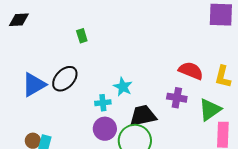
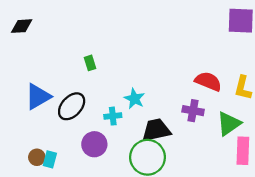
green rectangle: (82, 36) -> (90, 63), moved
black ellipse: (65, 79) -> (72, 106), moved
purple circle: (105, 129) -> (94, 144), moved

